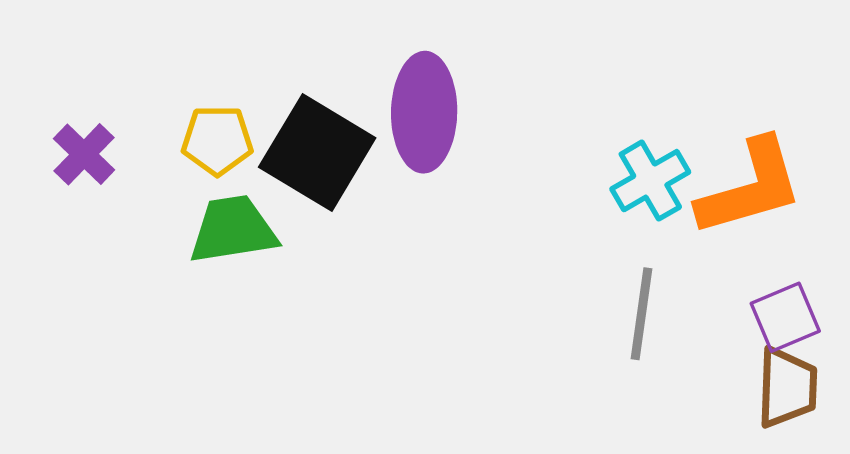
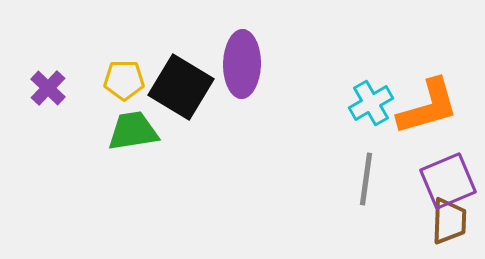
purple square: (785, 317) -> (448, 181), size x1.4

